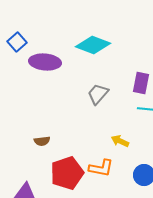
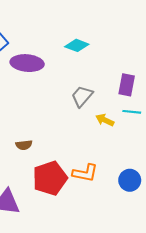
cyan diamond: (93, 45) -> (77, 45), size x0.7
yellow arrow: (120, 141) -> (105, 120), moved

